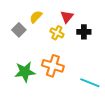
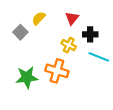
yellow cross: (57, 33) -> (69, 45), moved
cyan line: (90, 83) -> (99, 57), moved

